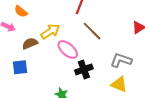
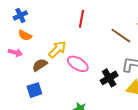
brown line: (92, 31) -> (121, 36), moved
black cross: (84, 69) -> (109, 78), moved

